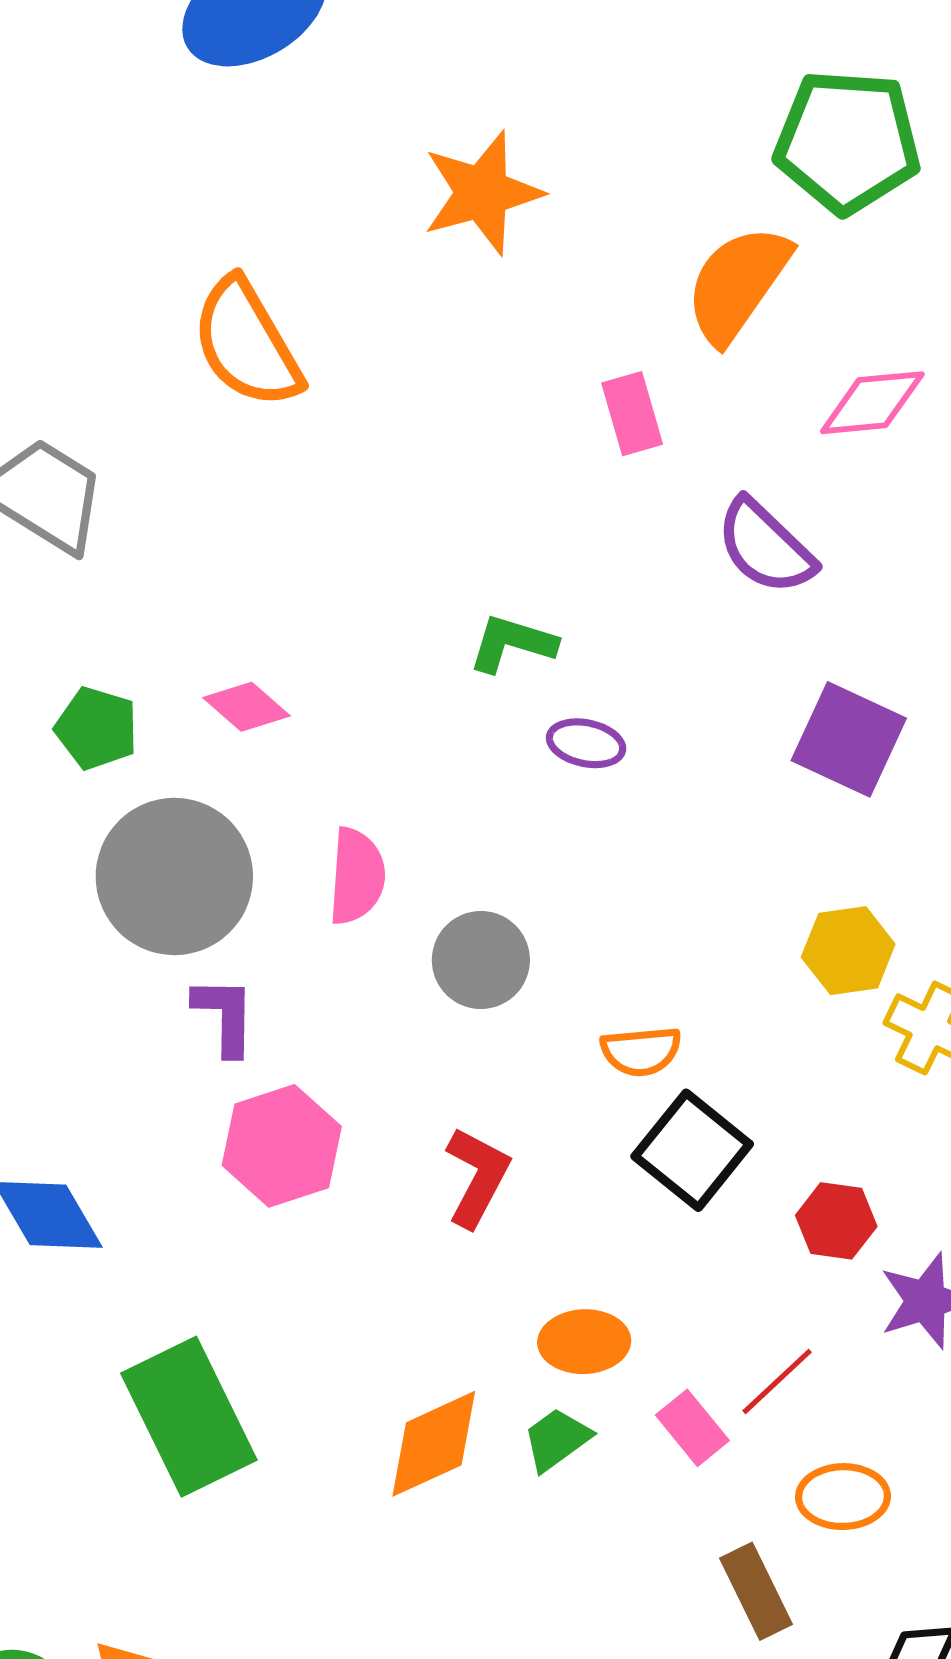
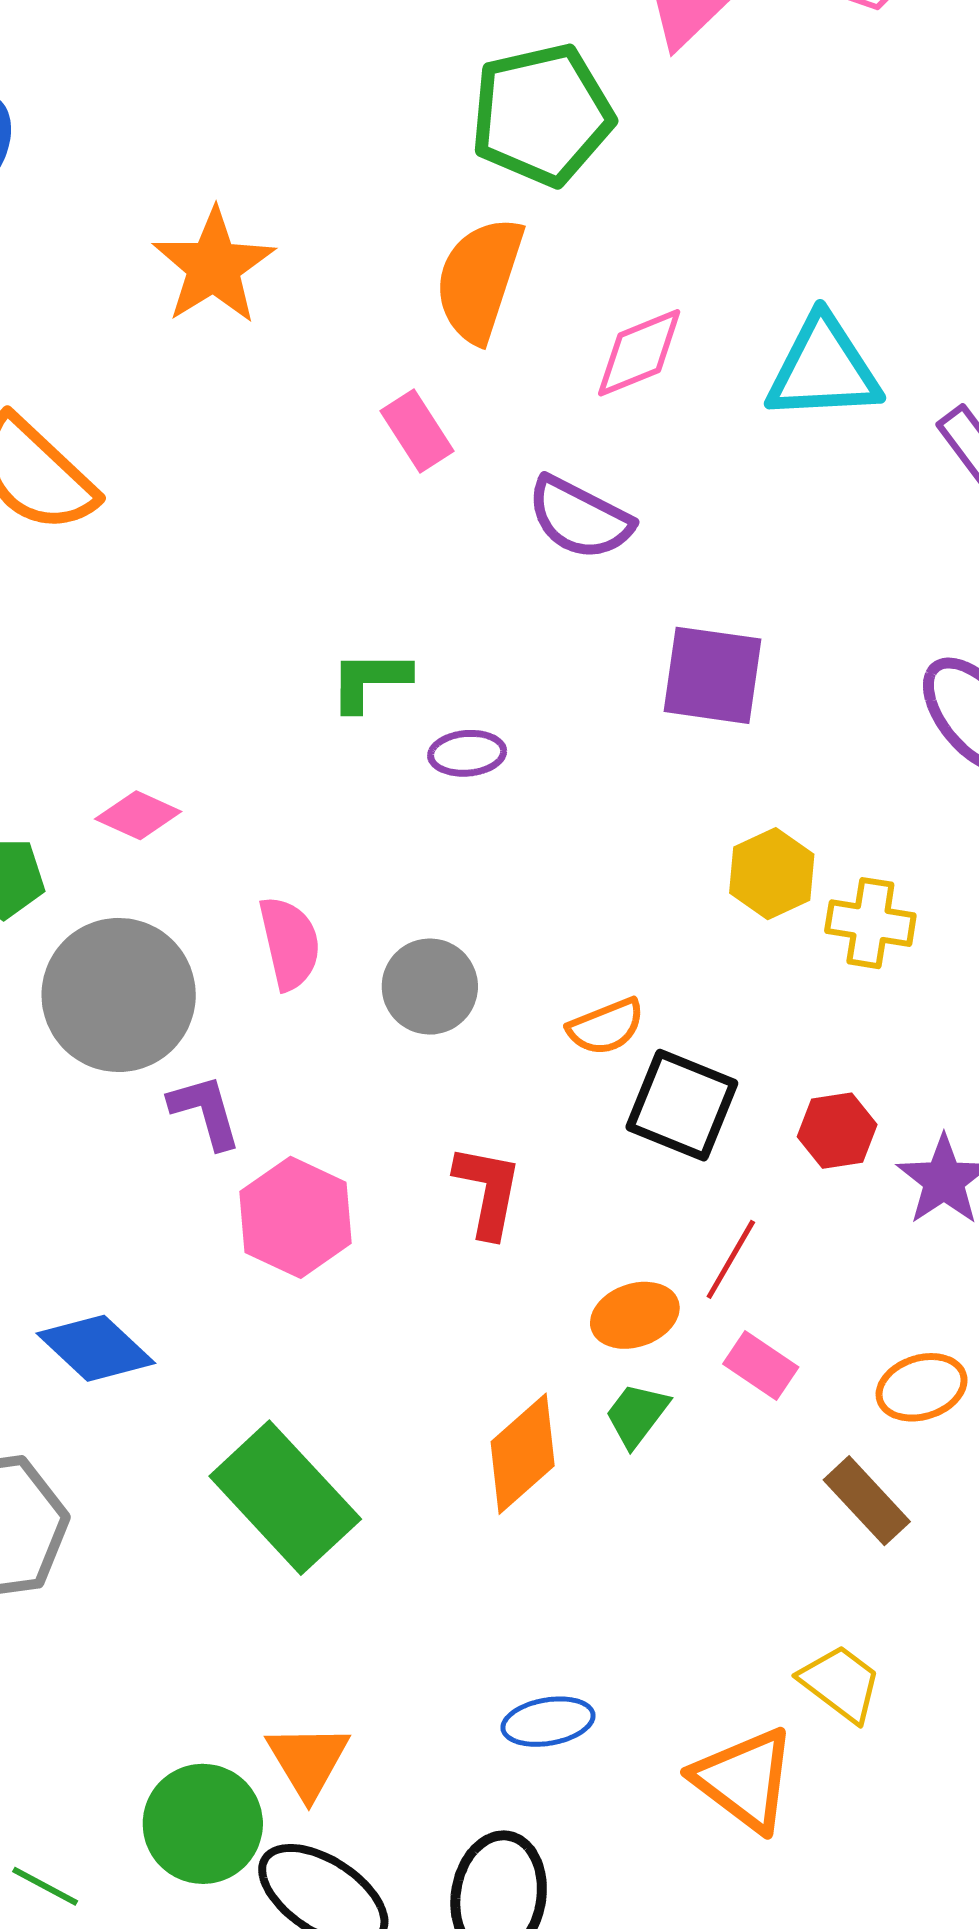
red line: (777, 1382) -> (731, 1259), moved

